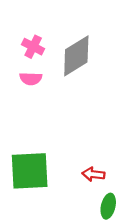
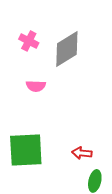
pink semicircle: (31, 79) -> (36, 86), moved

